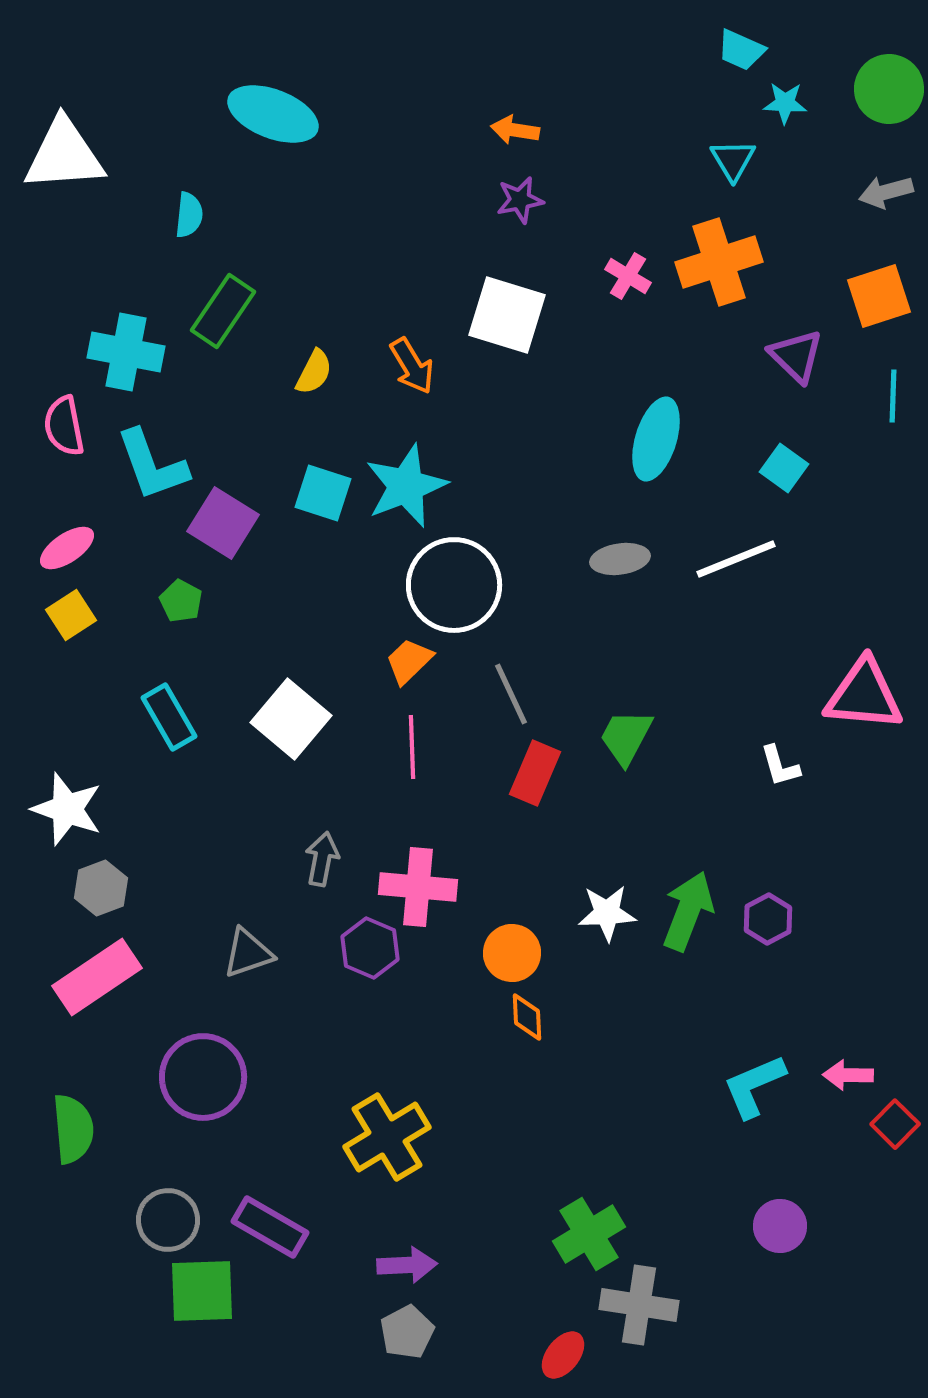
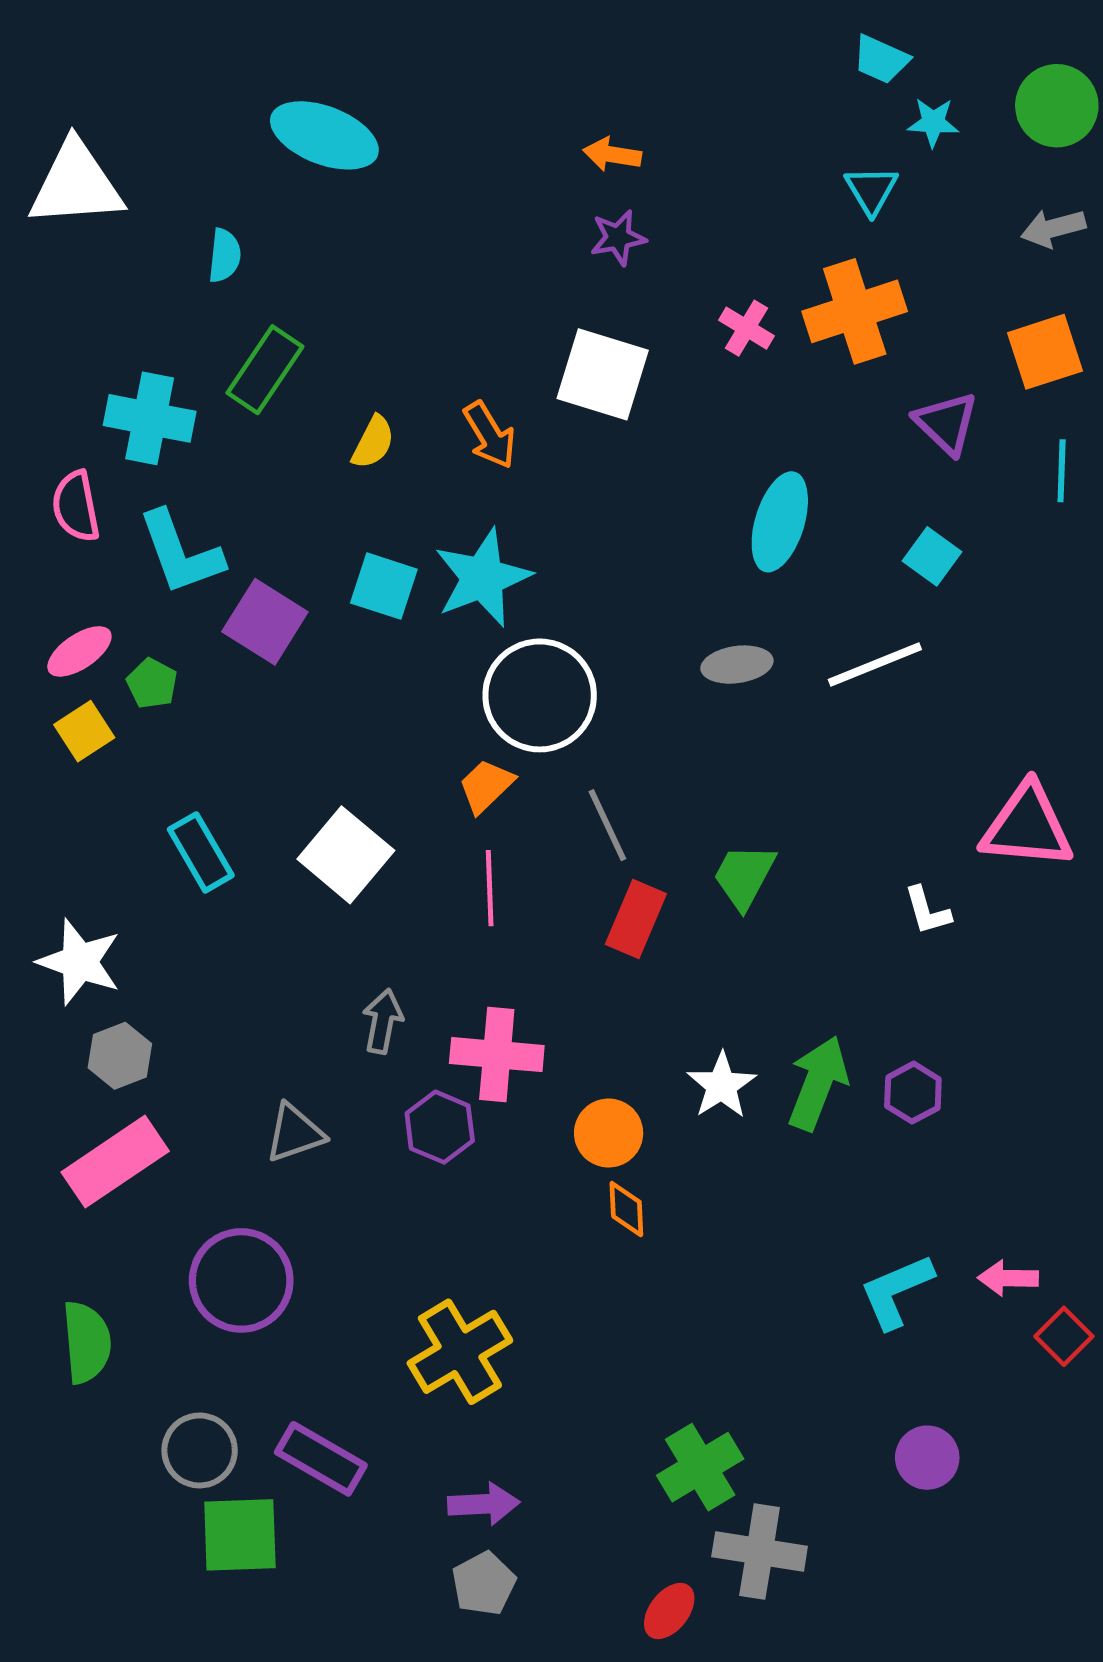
green pentagon: (181, 601) -> (152, 684), moved
white star: (607, 913) -> (722, 1085), turned -30

